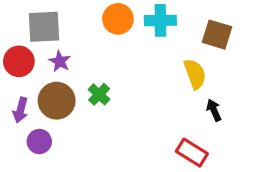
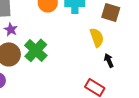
green cross: (99, 94) -> (36, 50), size x1.6

